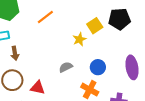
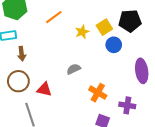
yellow star: (79, 39) -> (82, 32), moved
blue circle: (98, 67) -> (114, 45), moved

